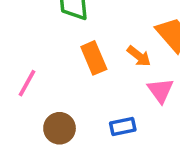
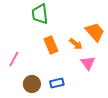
blue rectangle: (123, 126) -> (57, 83), moved

